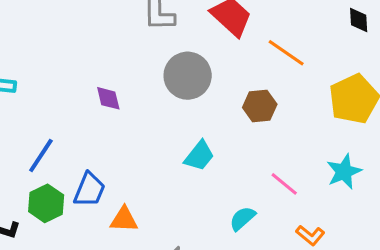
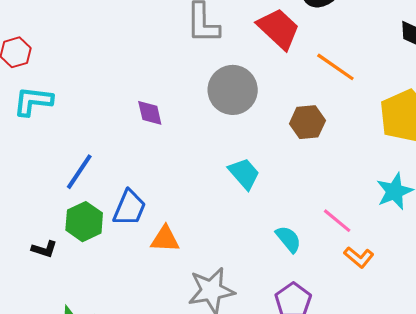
cyan trapezoid: (199, 156) -> (244, 173), turned -80
pink line: (284, 184) -> (337, 221), moved
cyan semicircle: (242, 218) -> (288, 239), turned 92

